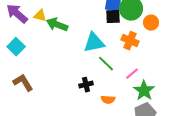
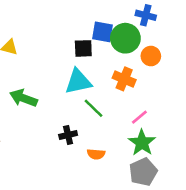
black square: (113, 17) -> (83, 48), moved
green arrow: (57, 25) -> (23, 98), moved
pink line: (132, 74) -> (139, 117), moved

